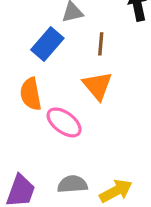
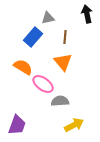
orange semicircle: (31, 94) -> (23, 67), turned 132
gray semicircle: (72, 184) -> (60, 101), moved

